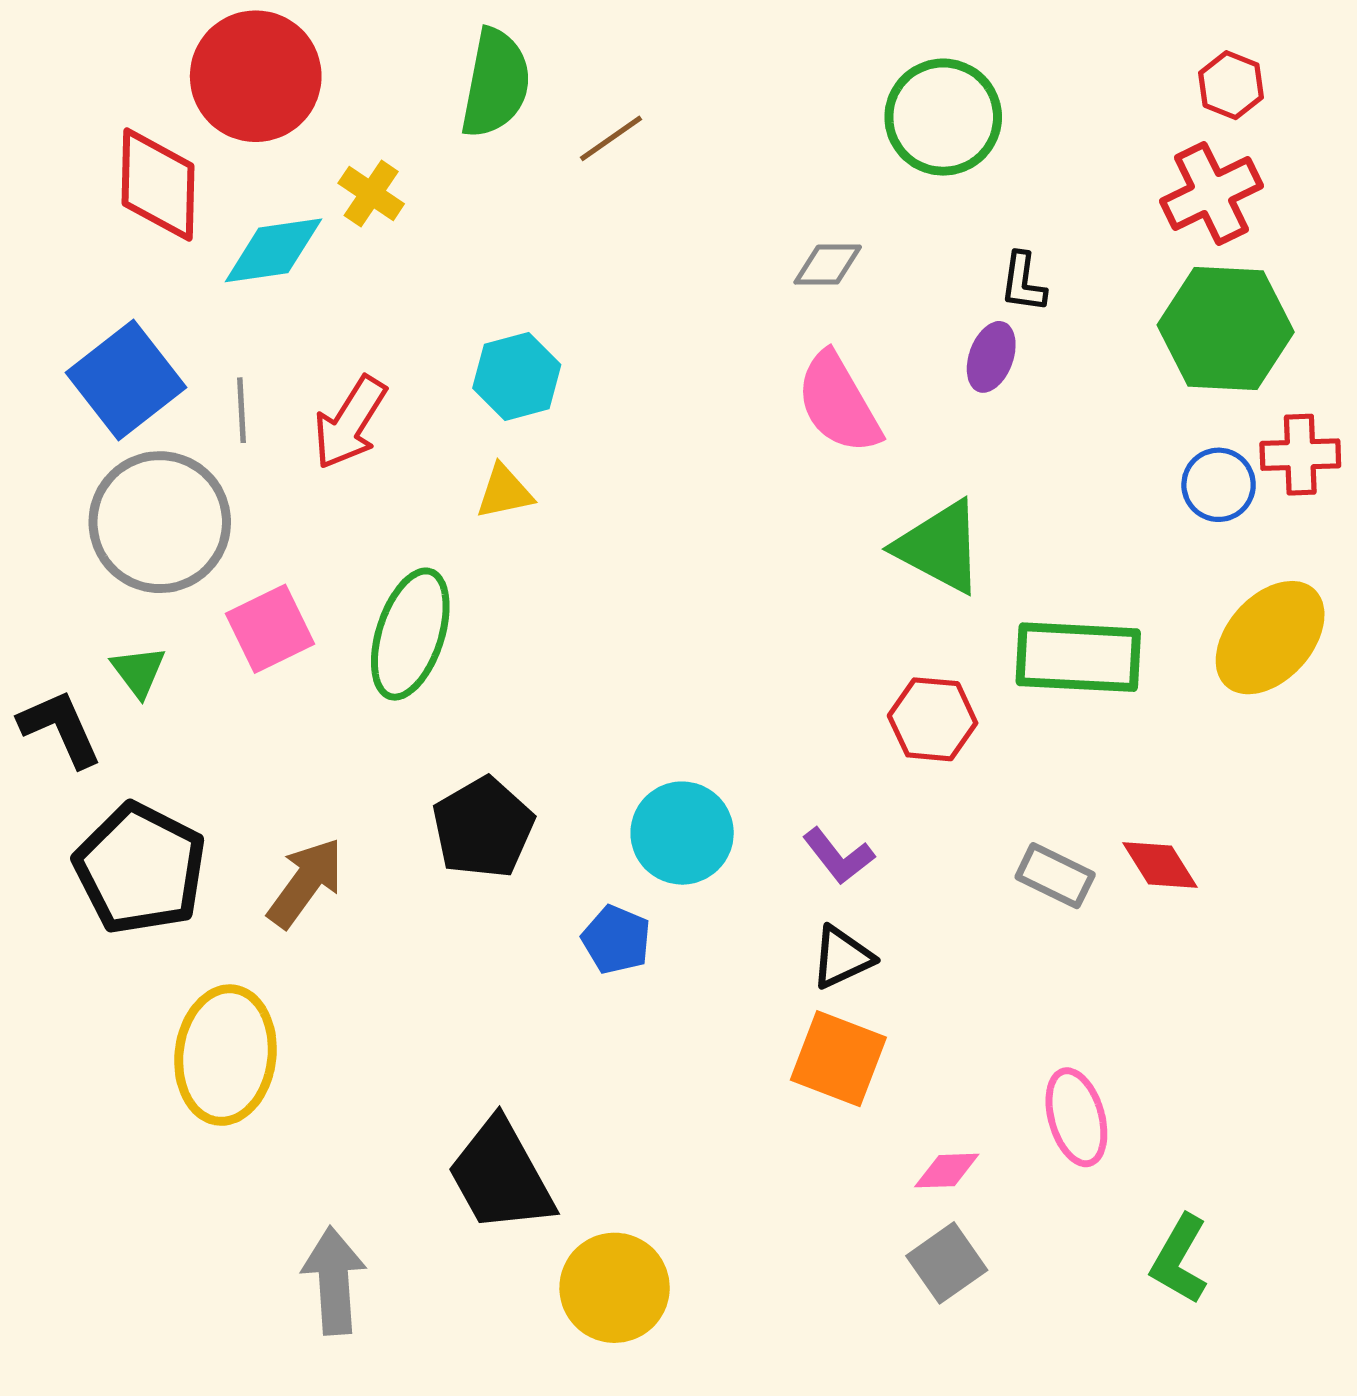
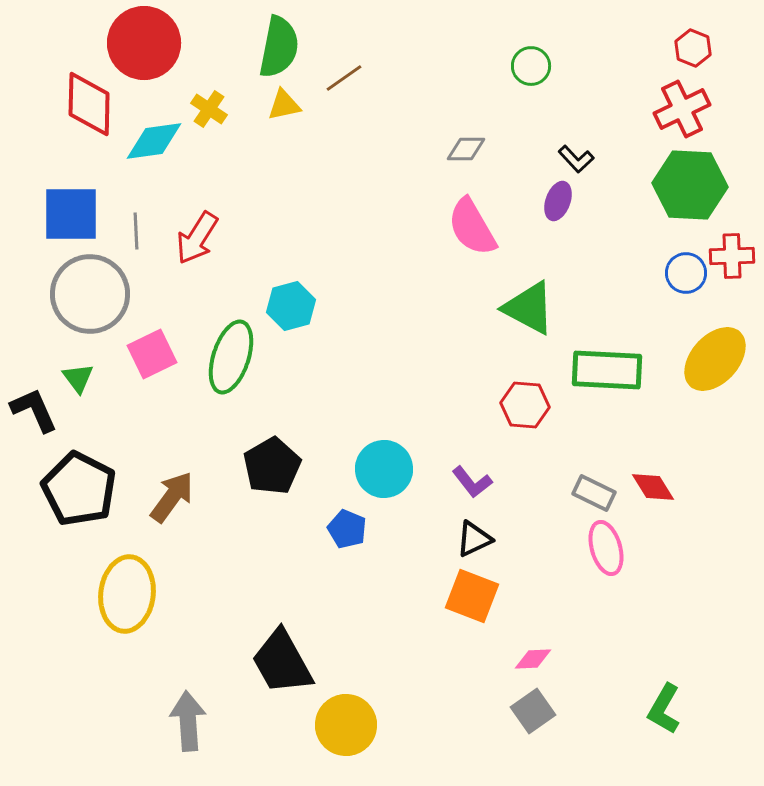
green circle: (943, 117) -> (531, 66), size x0.6
black L-shape: (1023, 282) -> (576, 159), turned -51
cyan hexagon: (517, 376) -> (291, 306), moved
blue square: (126, 380) -> (71, 214), turned 38
yellow triangle: (504, 492) -> (284, 105), moved
pink ellipse: (1076, 1117) -> (606, 548), moved

